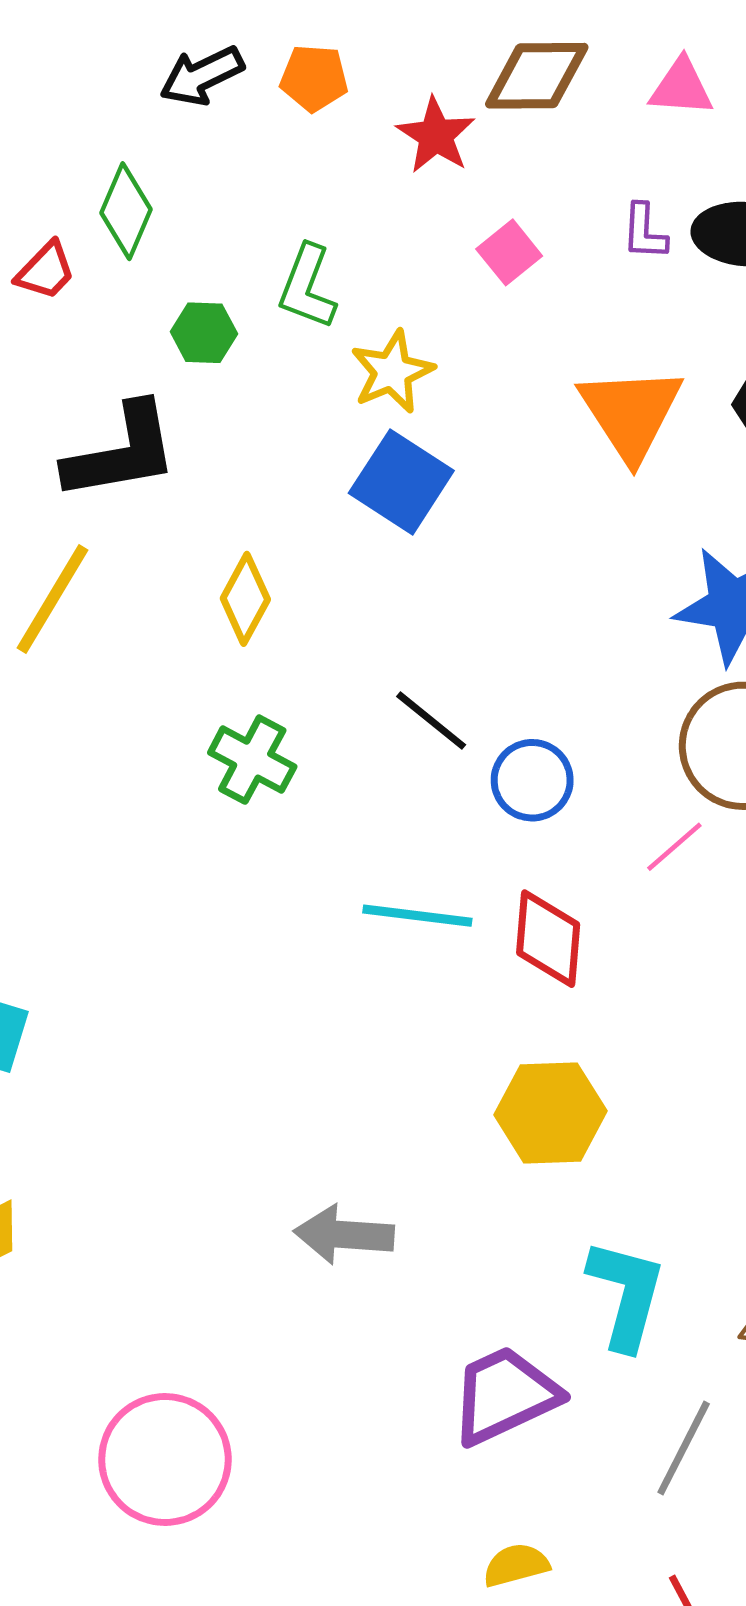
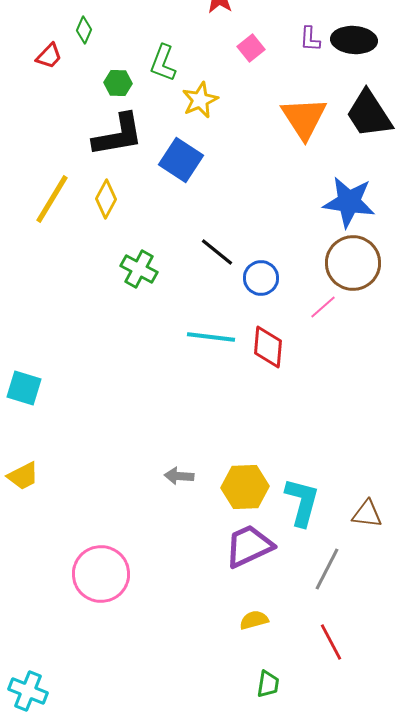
green diamond: (126, 211) -> (84, 30), size x0.7
black L-shape: (121, 452) -> (118, 135), moved
blue square: (401, 482) -> (181, 160), moved
yellow diamond: (245, 599) -> (106, 199), moved
yellow hexagon: (550, 1113) -> (245, 487), moved
gray arrow: (344, 1235) -> (179, 476), size x0.7

